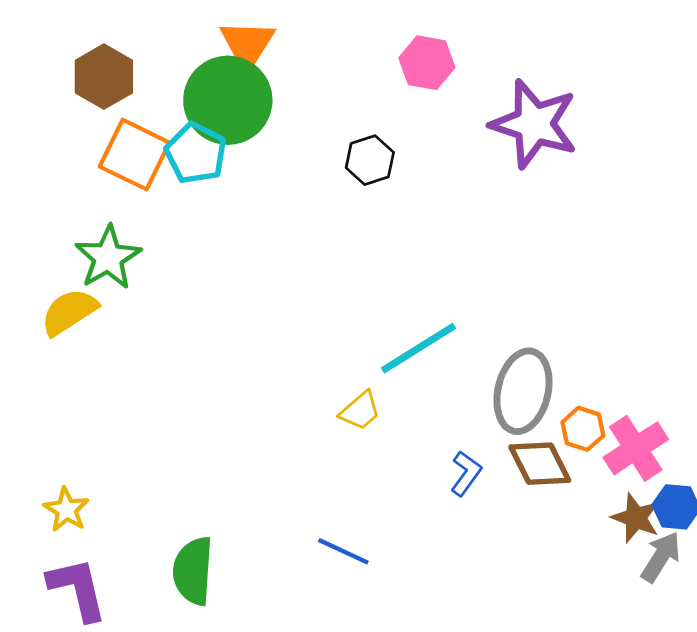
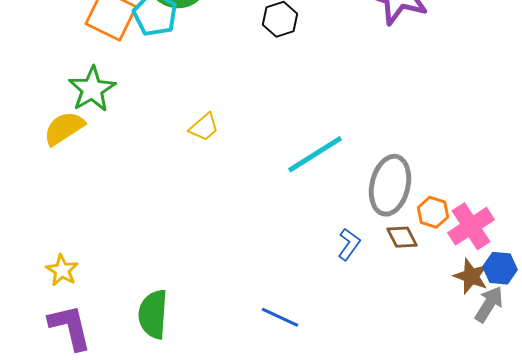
yellow trapezoid: (360, 411) -> (204, 127), moved
brown diamond: (540, 464) -> (402, 237), size x0.7
blue line: (343, 551) -> (280, 317), moved

